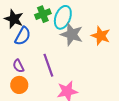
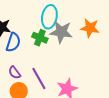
green cross: (43, 14) -> (40, 38), moved, turned -35
purple line: (48, 65) -> (39, 78), moved

